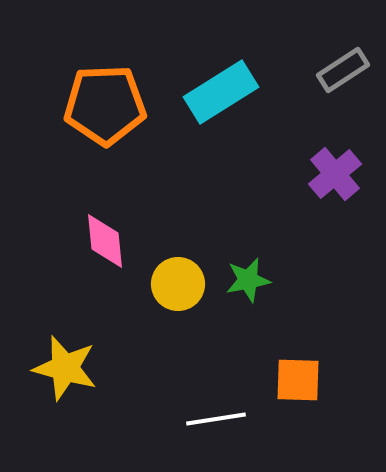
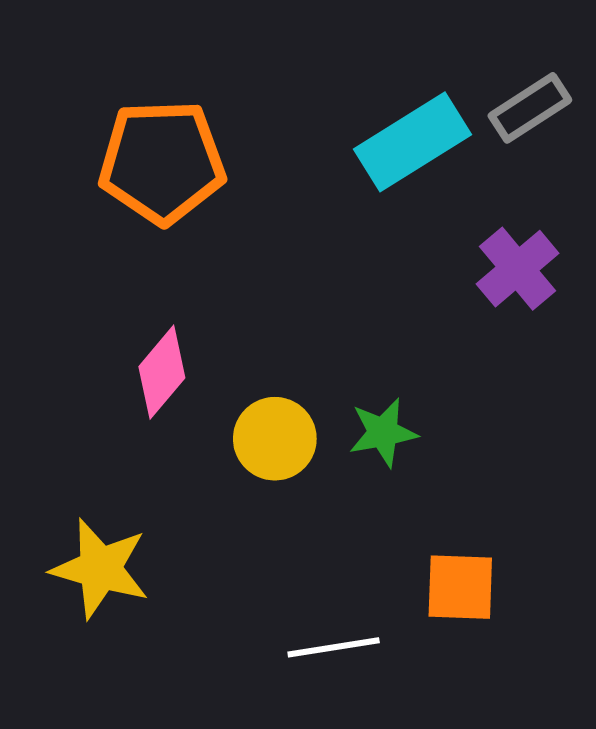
cyan rectangle: (221, 92) -> (412, 142), moved
pink diamond: (105, 241) -> (162, 372), turned 46

